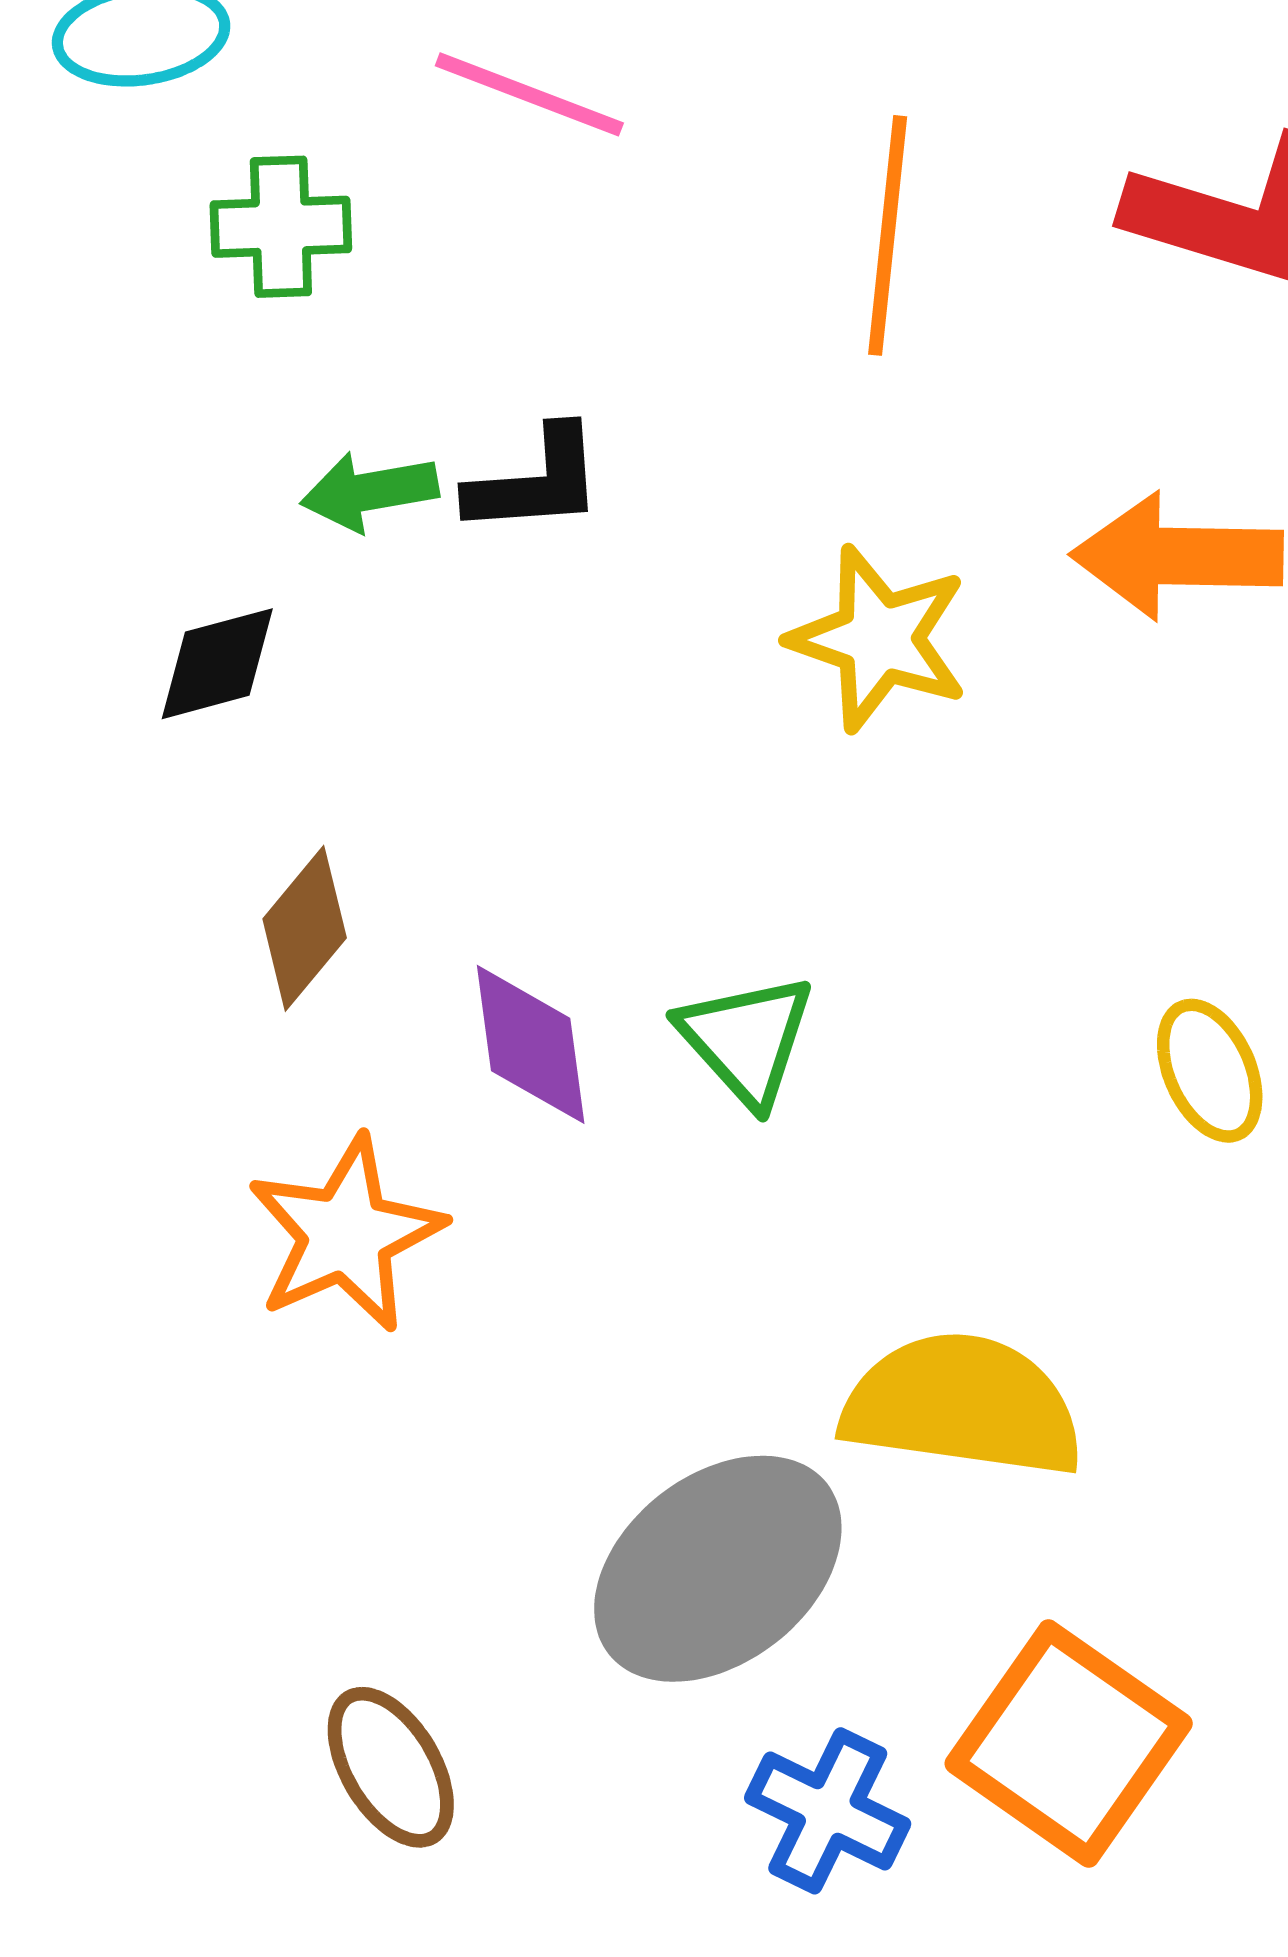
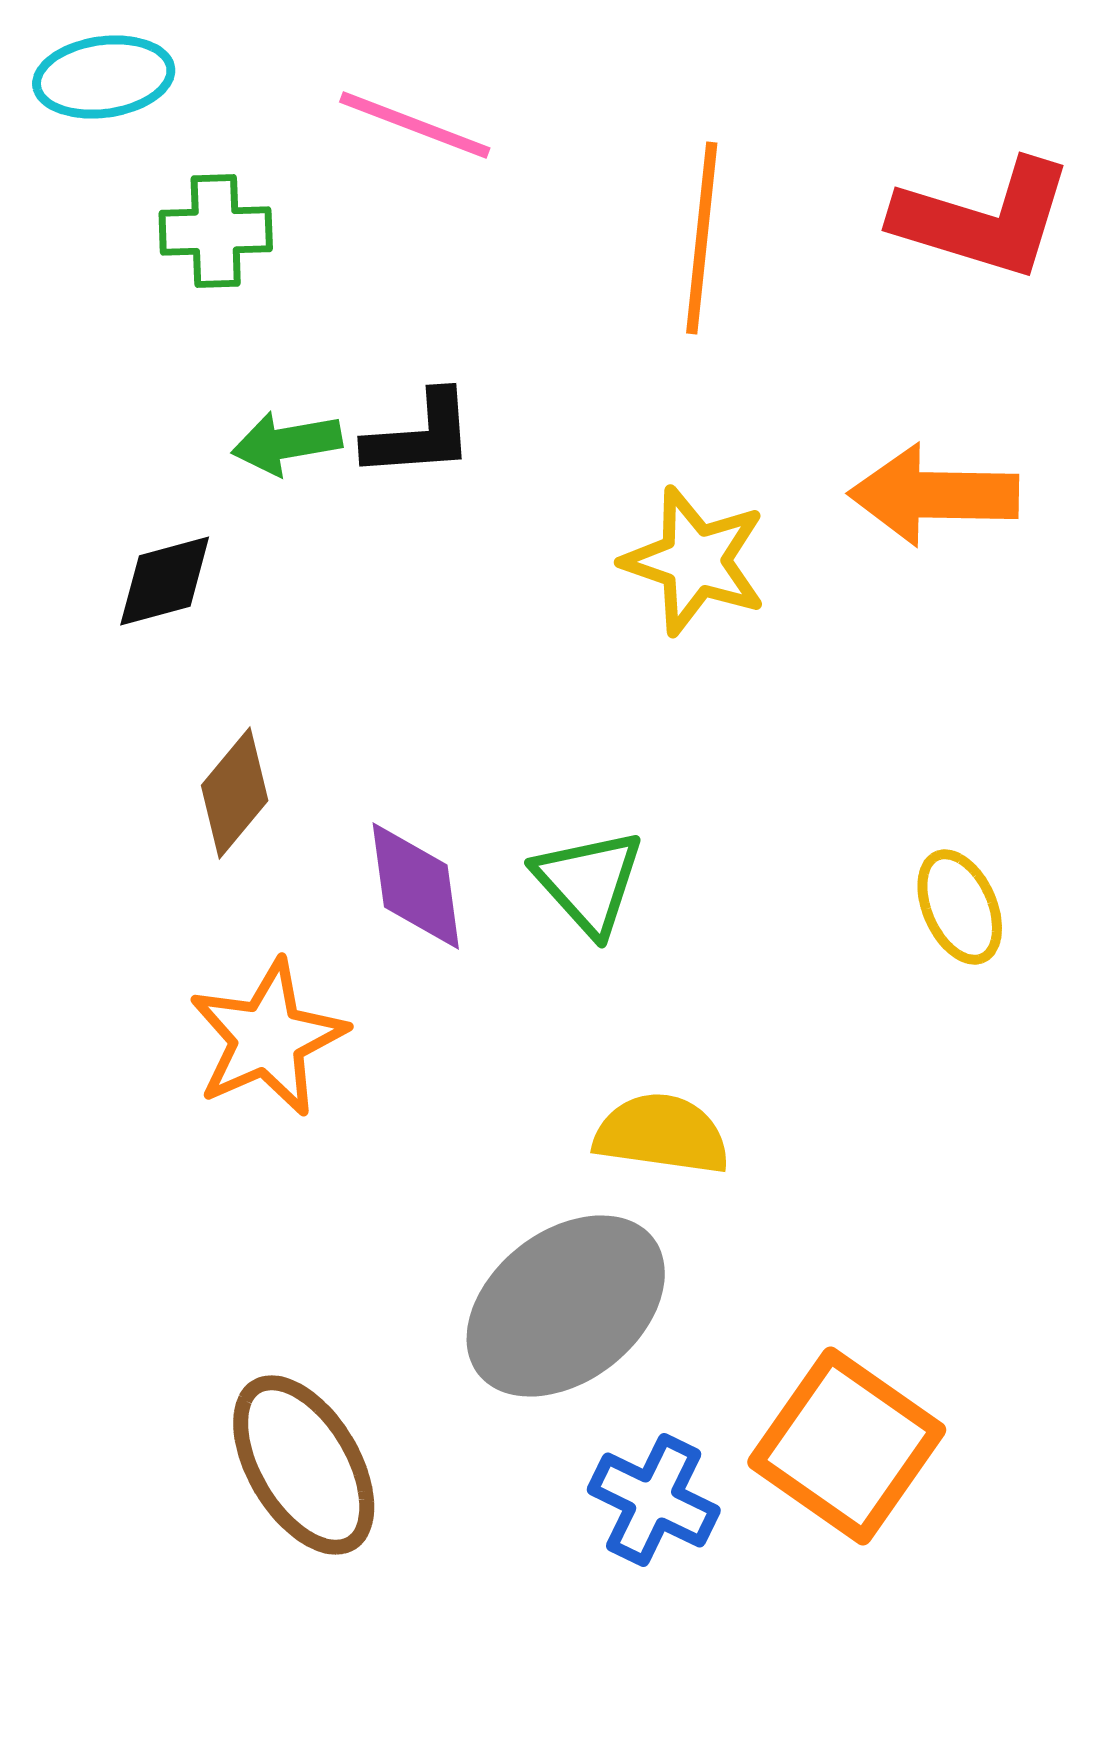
yellow semicircle: (963, 1405) -> (662, 1134), moved, size x0.7
brown ellipse: (391, 1767) -> (304, 1465), size x1.4

